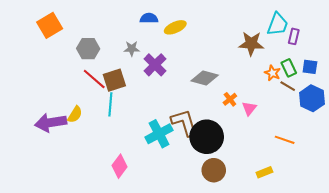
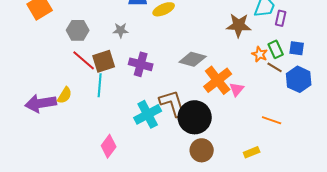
purple cross: (155, 65) -> (141, 64), moved, turned -30
orange cross: (230, 99) -> (218, 80), size x2.0

